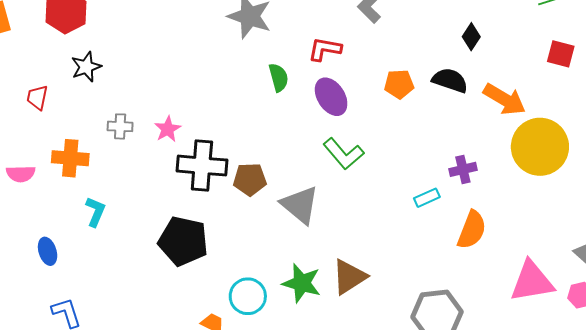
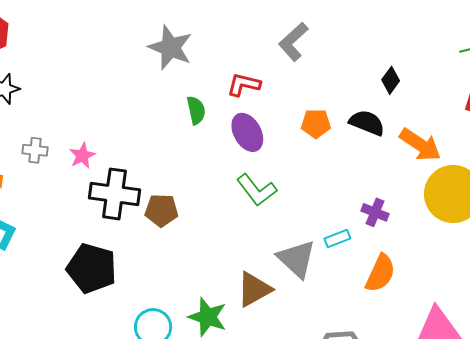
purple cross: (463, 169) -> (375, 212), turned 32
gray triangle: (300, 205) -> (296, 259), moved
brown triangle: (349, 277) -> (254, 289), moved

